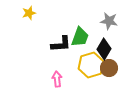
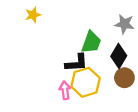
black L-shape: (61, 44) -> (76, 63), moved
yellow hexagon: (91, 65) -> (86, 82), moved

